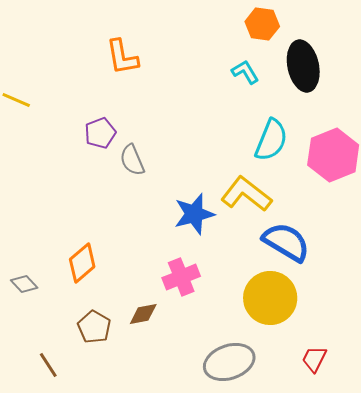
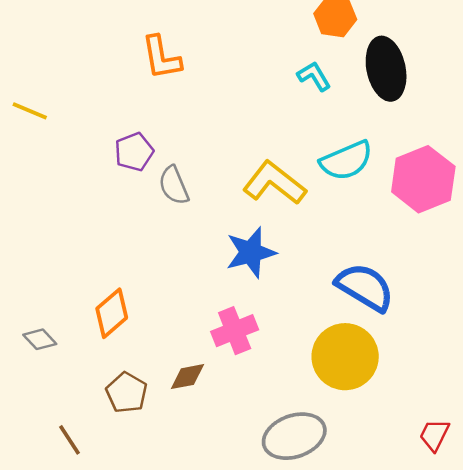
cyan semicircle: (271, 140) -> (346, 161), turned 45
yellow L-shape: (246, 194) -> (274, 183), moved
red trapezoid: (314, 359) -> (434, 435), moved

